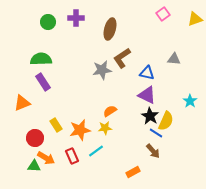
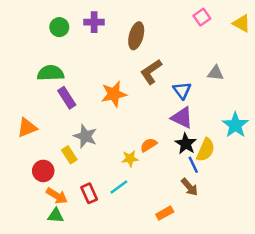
yellow triangle: (195, 19) -> (242, 23), turned 49
gray star: (102, 70) -> (85, 136), moved, turned 30
blue triangle: (147, 73) -> (182, 90), turned 42
purple rectangle: (43, 82) -> (67, 98), moved
cyan star: (190, 101) -> (235, 125), size x1.5
orange semicircle: (110, 111) -> (149, 145), moved
orange star: (80, 130) -> (114, 94), moved
blue line: (156, 133) -> (193, 165), turned 32
green triangle: (34, 166) -> (56, 216), moved

